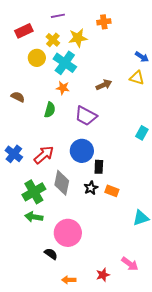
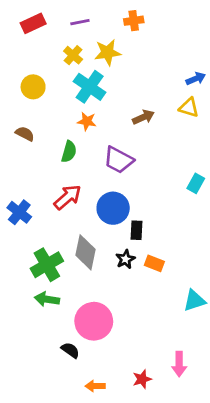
orange cross: (104, 22) -> (134, 21), moved
red rectangle: (24, 31) -> (33, 23), moved
blue arrow: (142, 57) -> (196, 79), turned -56
yellow circle: (37, 58) -> (33, 87), moved
red arrow: (44, 155) -> (68, 197), moved
pink arrow: (130, 264) -> (179, 364), turned 54

